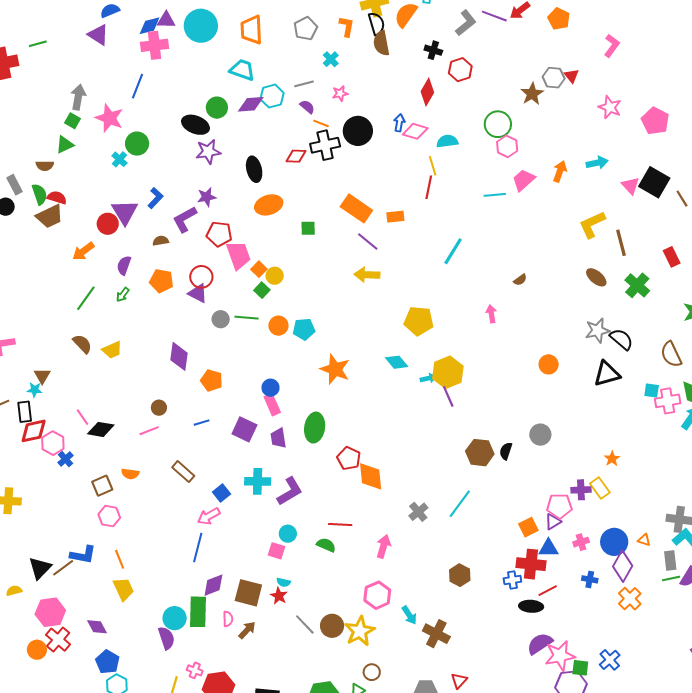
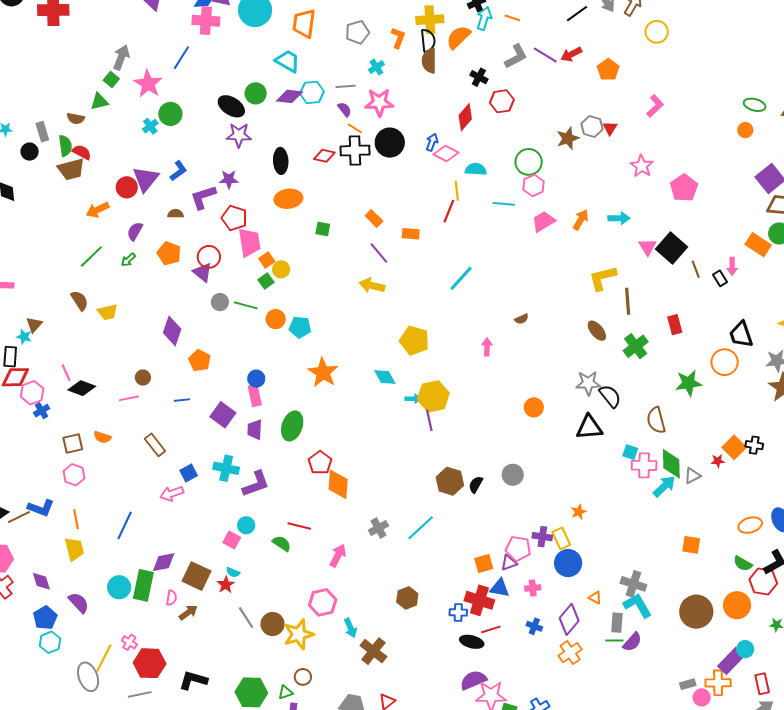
pink star: (340, 93) -> (379, 102), size x1.8
cyan line: (495, 195) -> (504, 204), moved
orange rectangle: (356, 208) -> (374, 218), size x0.6
blue circle: (614, 542) -> (568, 563), moved
blue line: (198, 548) -> (125, 525), moved
purple semicircle: (166, 638) -> (79, 603), moved, turned -35

